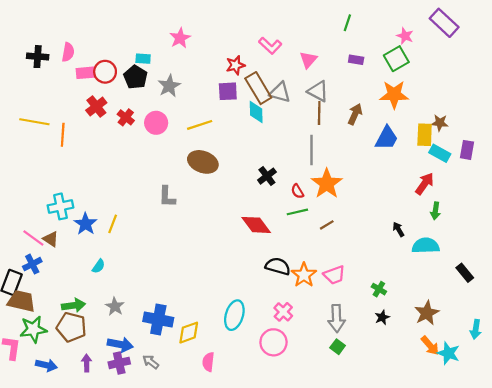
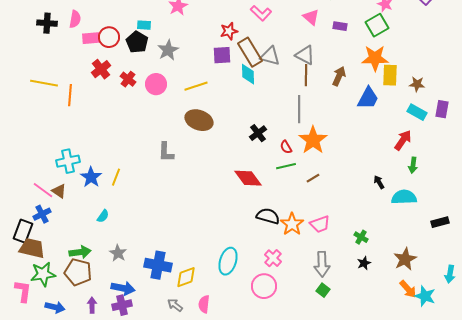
pink triangle: (308, 60) -> (311, 17), moved, turned -30
yellow rectangle: (425, 135) -> (390, 75), moved
black rectangle: (465, 273) -> (440, 222), turned -66
gray arrow: (151, 362) -> (175, 305), moved

